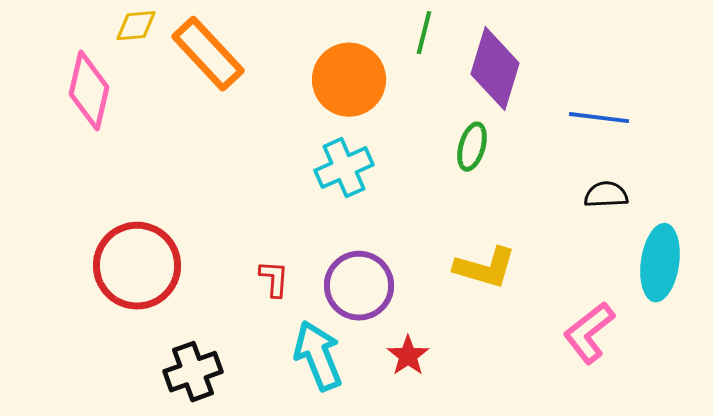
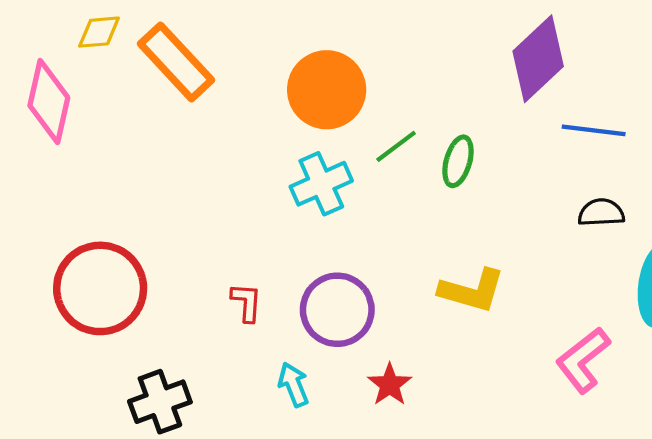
green line: (424, 33) -> (396, 146), moved, turned 39
purple diamond: (495, 69) -> (538, 59), moved, turned 30
cyan arrow: (318, 356) -> (293, 385), size x0.6

